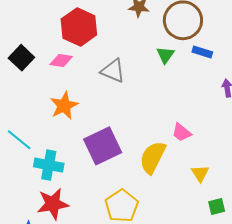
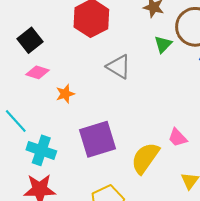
green triangle: (165, 55) -> (163, 44), moved
pink diamond: (61, 61) -> (37, 72), moved
orange star: (64, 106) -> (65, 94), size x0.7

